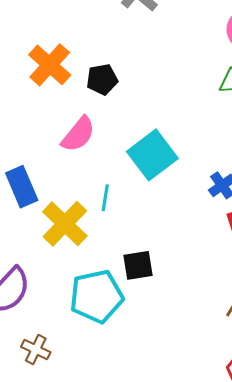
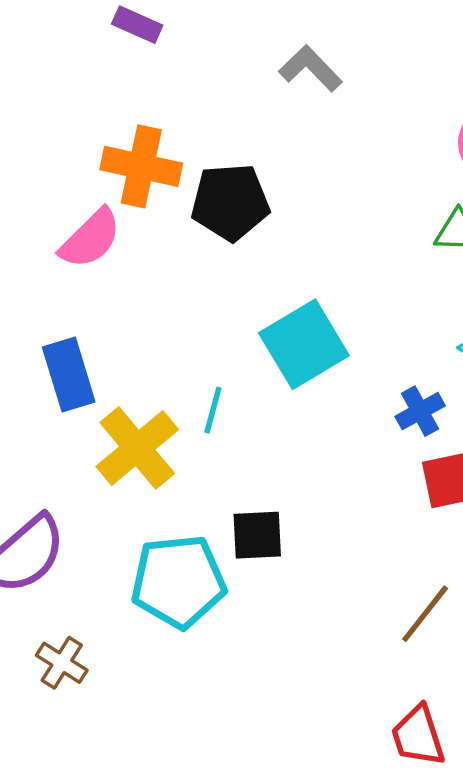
orange cross: (50, 65) -> (141, 166), turned -36
black pentagon: (102, 79) -> (230, 202), size x1.4
pink semicircle: (78, 134) -> (90, 239), moved

